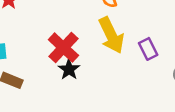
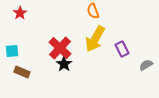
yellow arrow: (111, 35) -> (95, 39), turned 56

